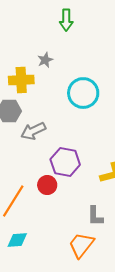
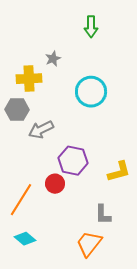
green arrow: (66, 20) -> (91, 27), moved
cyan diamond: (17, 240) -> (25, 239), turned 45

